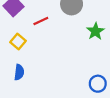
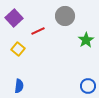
blue semicircle: (19, 72) -> (19, 86), moved

